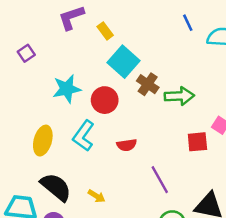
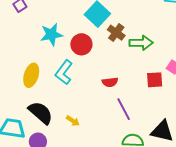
red semicircle: (127, 145) -> (110, 82), moved

